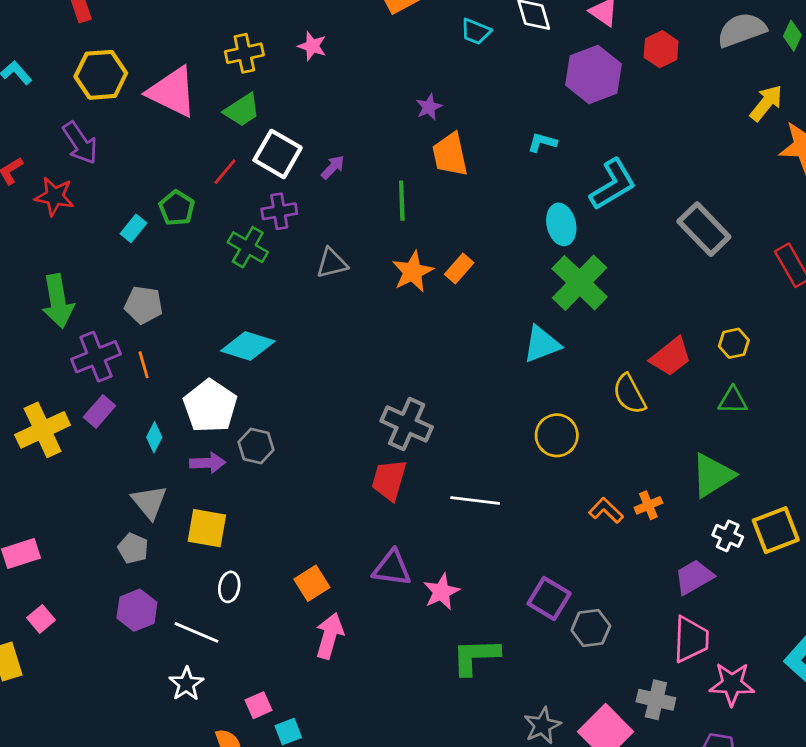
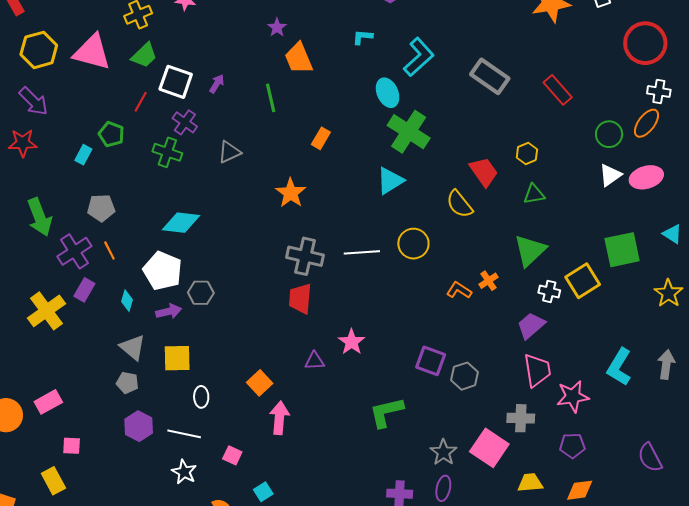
purple cross: (279, 211) -> (185, 122), turned -35
orange star: (413, 272) -> (291, 193), moved
red trapezoid: (671, 357) -> (484, 172), turned -76
white line: (475, 500) -> (362, 252), moved
purple triangle: (392, 568) -> (314, 361), size x0.7
pink star: (441, 592) -> (352, 342), moved
pink square: (41, 619) -> (72, 446), turned -36
pink square: (259, 705) -> (232, 455), moved, turned -30

